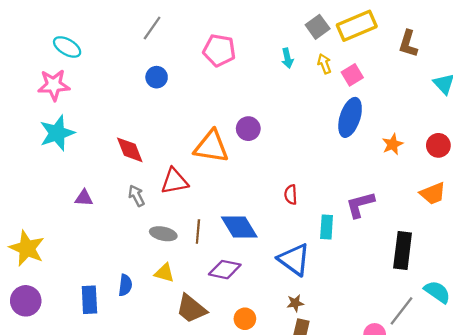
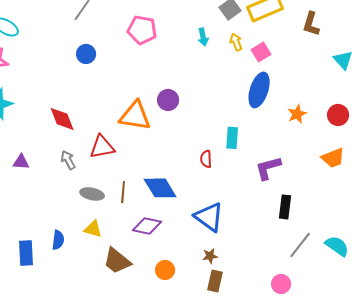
cyan rectangle: (327, 227) -> (232, 138), moved
black rectangle: (403, 251) -> (285, 207), moved, size x0.7
gray line: (401, 311) -> (300, 245), moved

